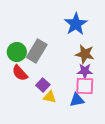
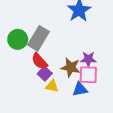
brown star: (85, 54) -> (71, 67), moved
red semicircle: (20, 73) -> (39, 61), moved

